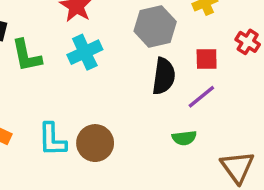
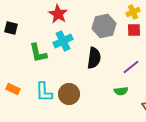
green L-shape: (27, 56) -> (38, 53), moved
red square: (207, 59) -> (134, 30), moved
black semicircle: (164, 76) -> (94, 58), moved

